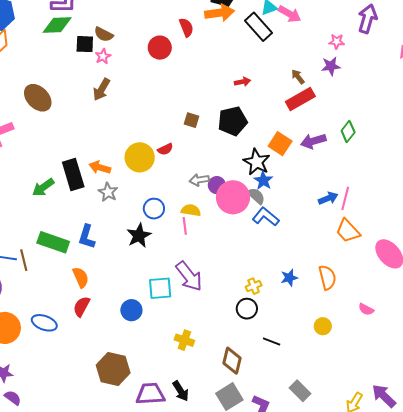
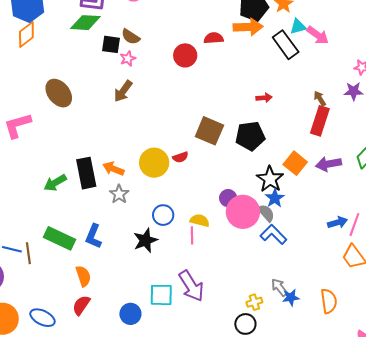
red semicircle: (186, 27) -> (214, 38), turned -78
red rectangle: (300, 99) -> (320, 121), turned -48
brown square: (192, 120) -> (209, 131), size x1.8
gray arrow: (199, 180) -> (279, 287), moved, turned 54

